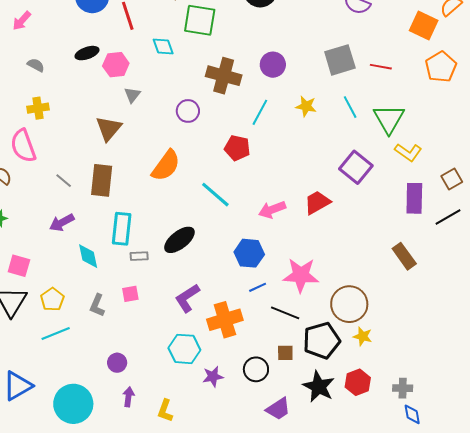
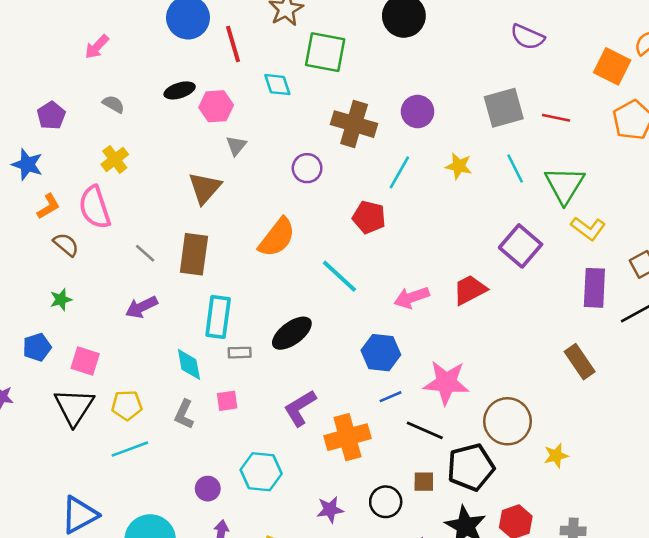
yellow cross: (38, 108) -> (115, 159), turned -30
cyan diamond: (88, 256) -> (189, 364), moved
yellow pentagon: (52, 299) -> (127, 405), turned 30
yellow star: (363, 336) -> (556, 456), moved, turned -30
cyan hexagon: (184, 349) -> (261, 472), moved

